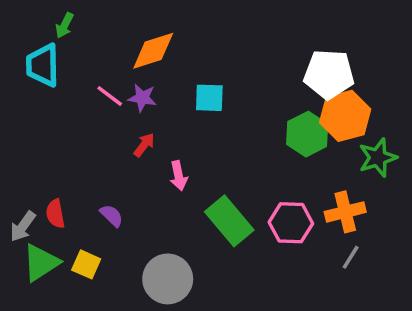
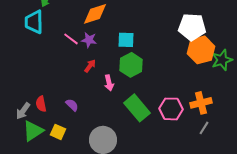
green hexagon: (307, 134) -> (131, 65), moved
green star: (378, 158) -> (222, 60), moved

